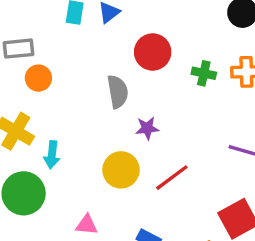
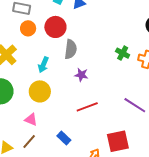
red circle: (153, 52) -> (55, 27), moved
cyan arrow: (52, 155) -> (43, 65), moved
yellow circle: (121, 170) -> (40, 91), moved

